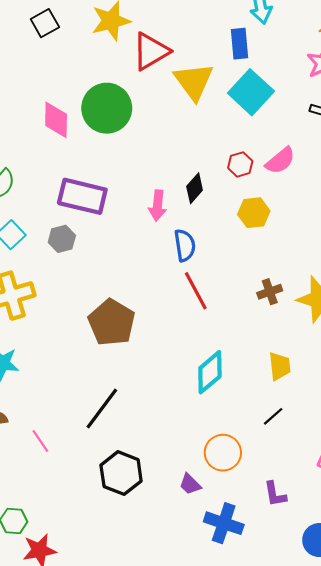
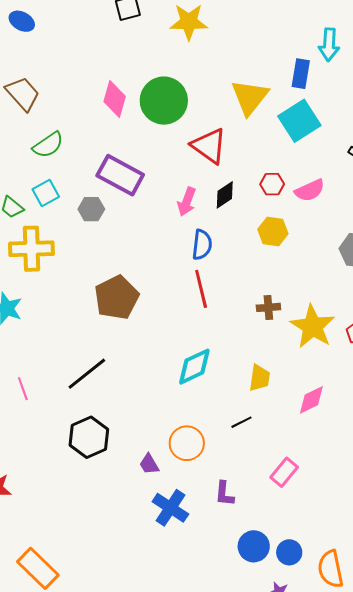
red triangle: (151, 51) -> (209, 146), moved, turned 51

